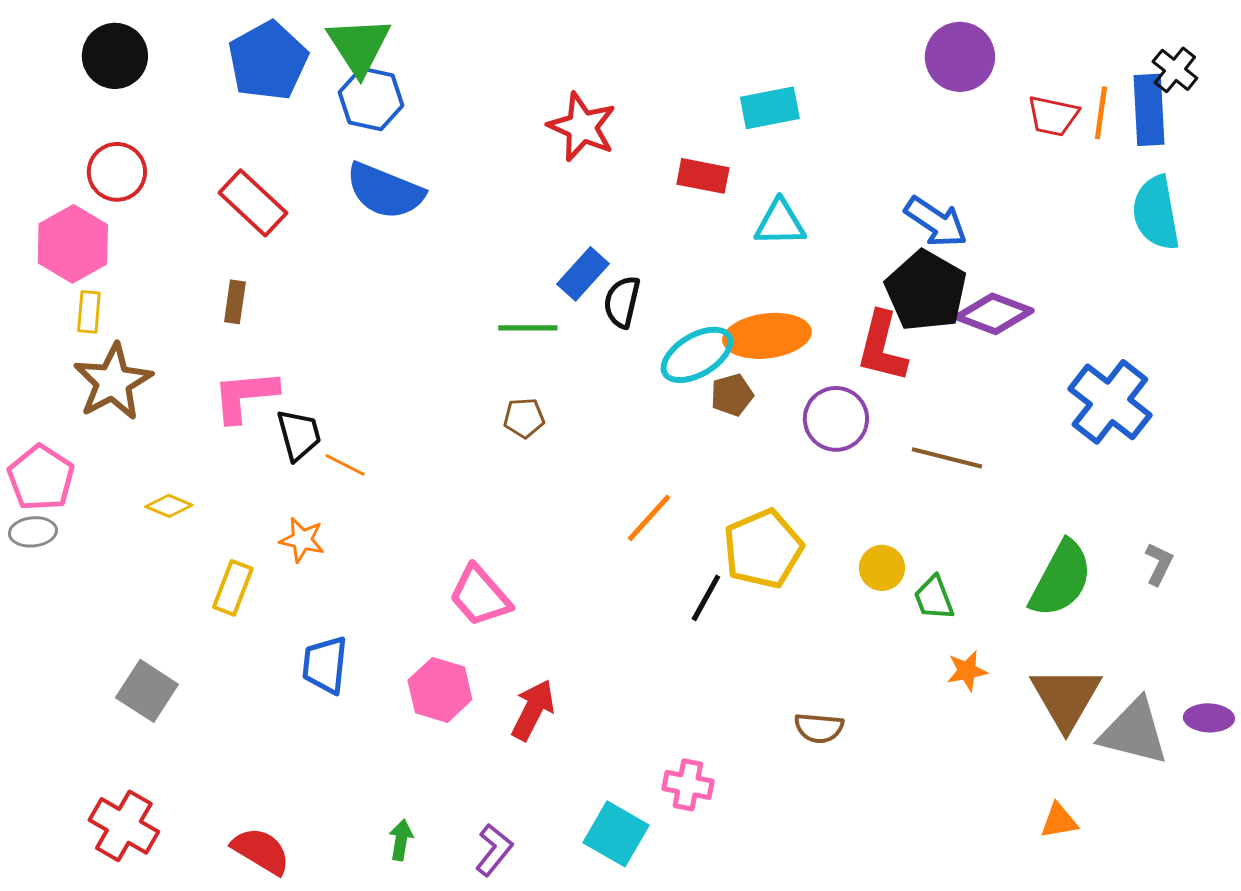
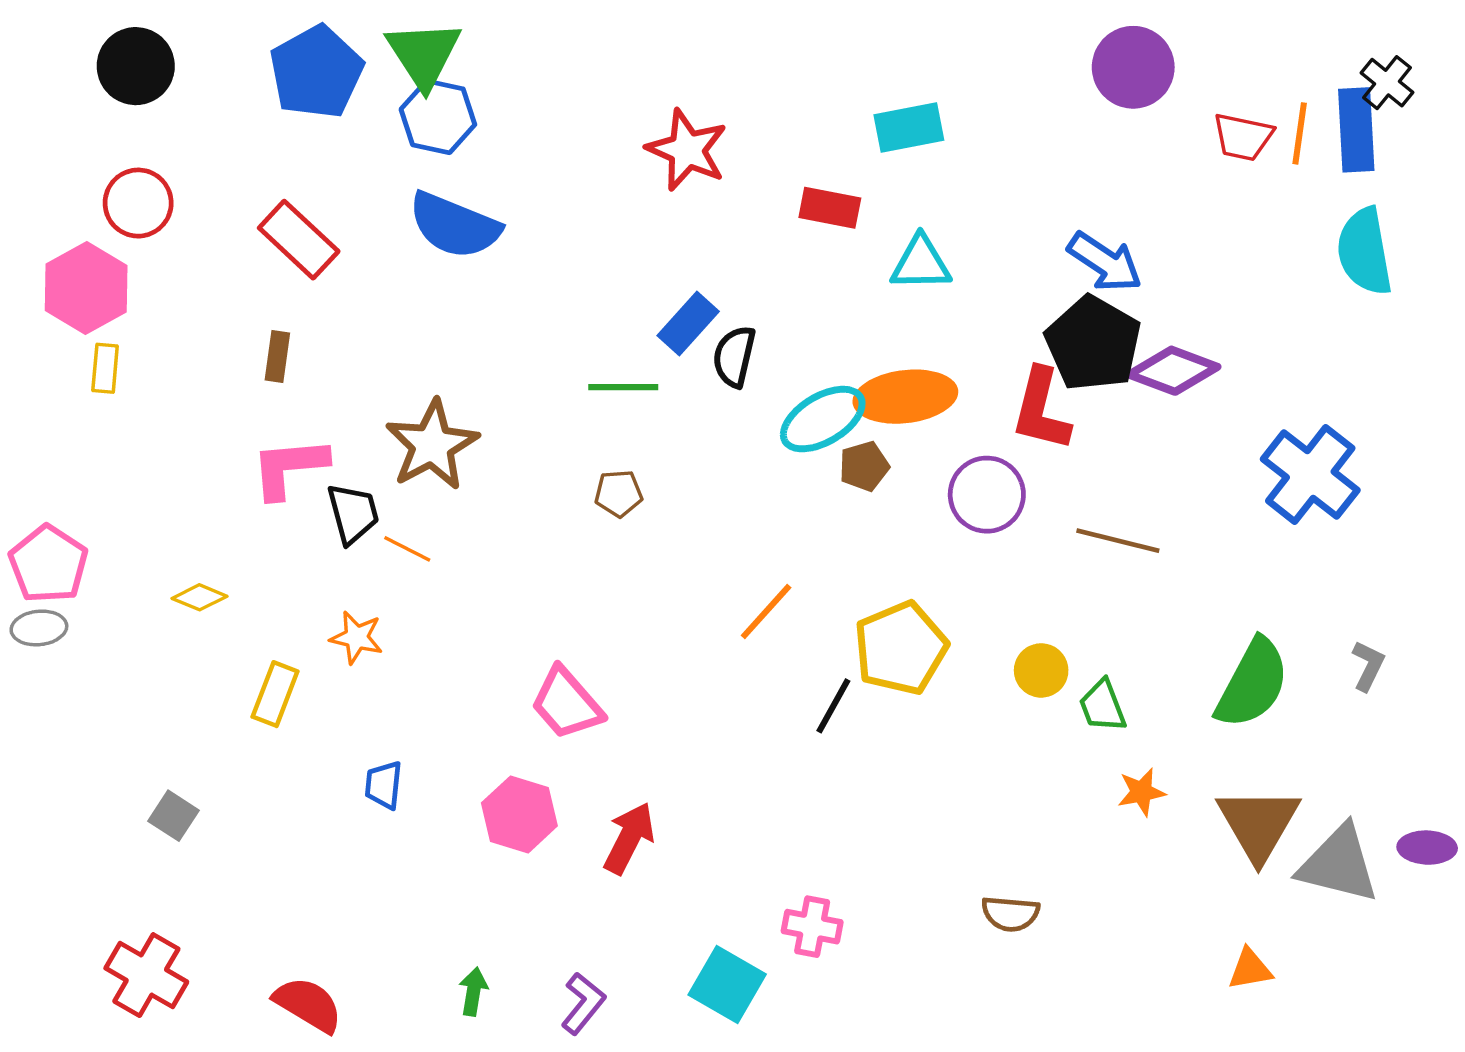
brown star: (113, 382) -> (432, 445), moved
blue trapezoid: (325, 665) -> (384, 785), size x0.7
gray square: (147, 691) -> (174, 816), size x0.7
brown semicircle: (819, 728) -> (1010, 914), moved

